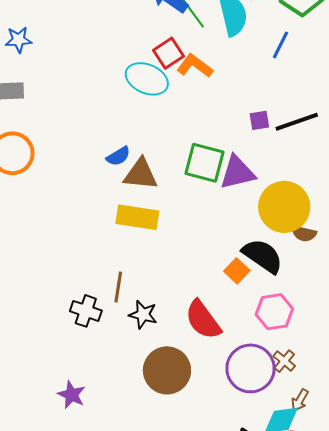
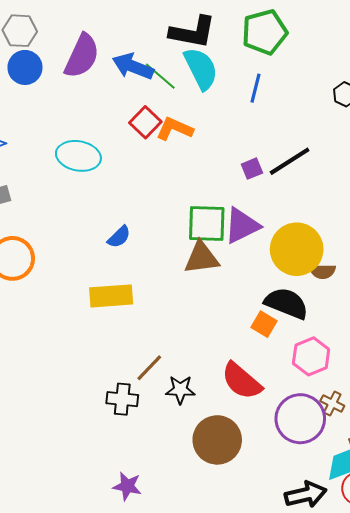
cyan ellipse: (147, 79) -> (78, 156), moved
brown triangle: (141, 174) -> (202, 258), moved
yellow rectangle: (137, 217) -> (111, 296), moved
brown line: (118, 287) -> (149, 368), turned 48

